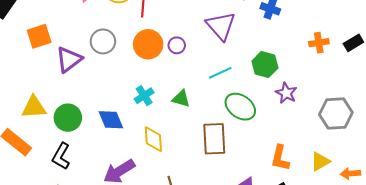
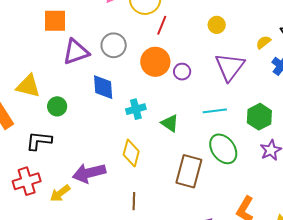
green circle: (68, 118) -> (57, 106), size x0.7
blue diamond: (111, 120) -> (103, 87), moved
black L-shape: (61, 156) -> (39, 141), turned 48

